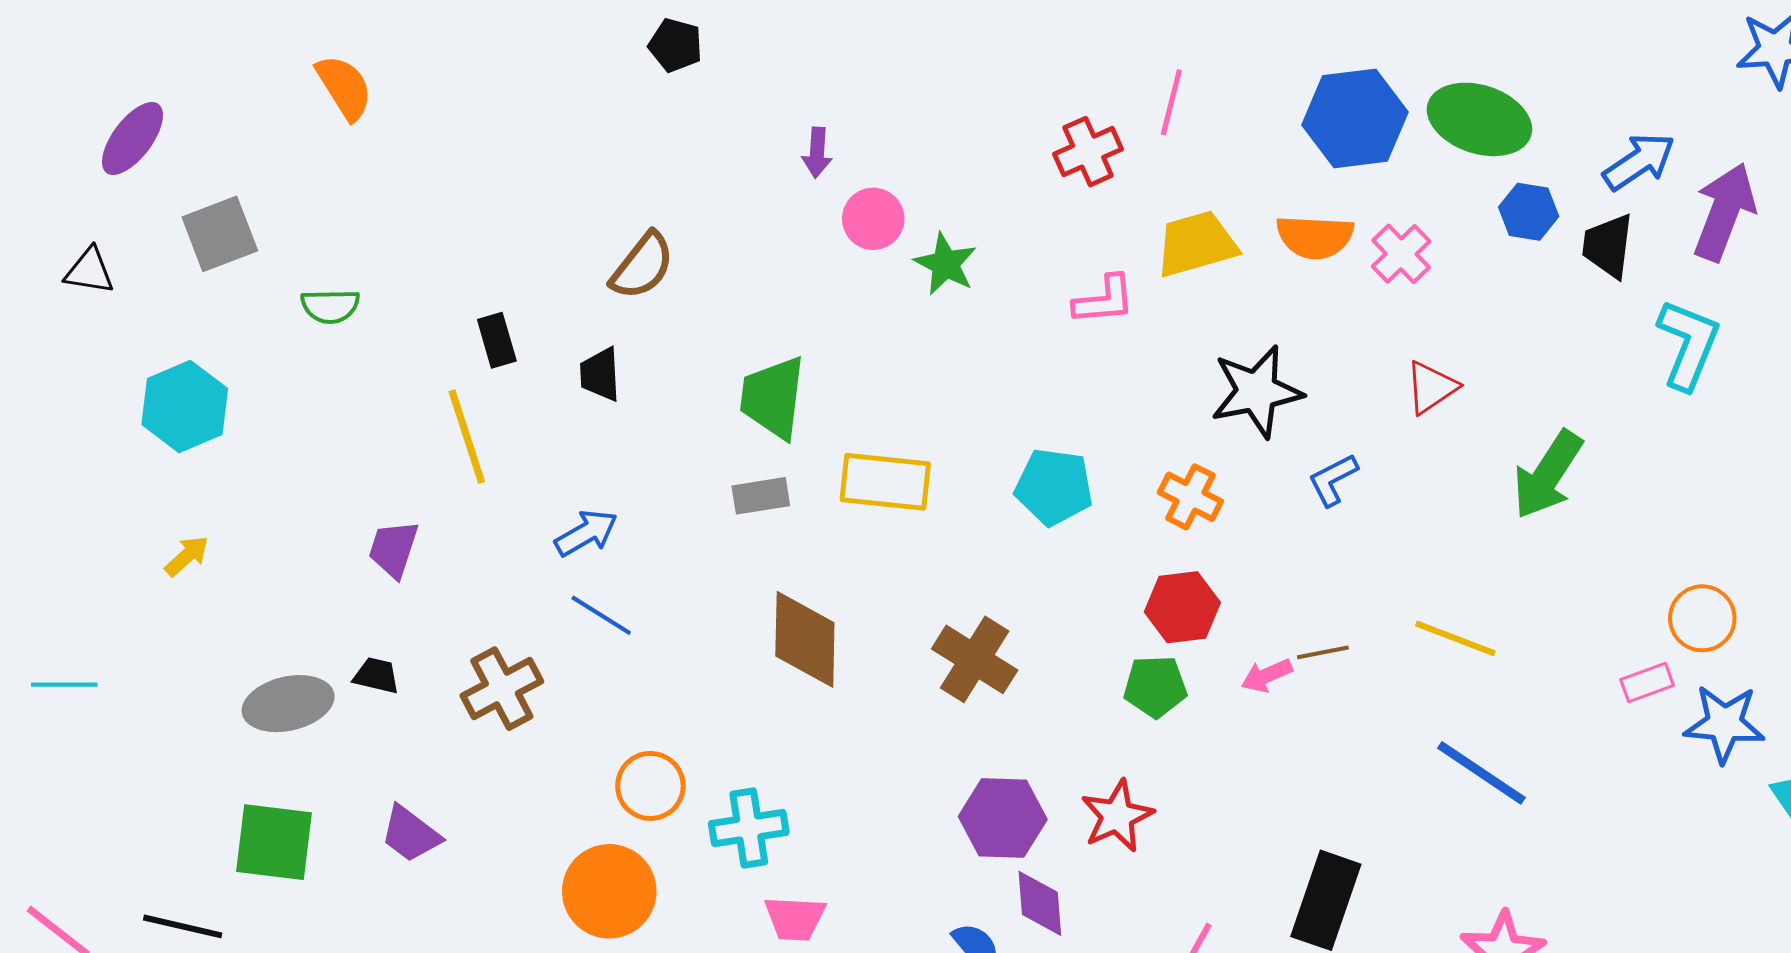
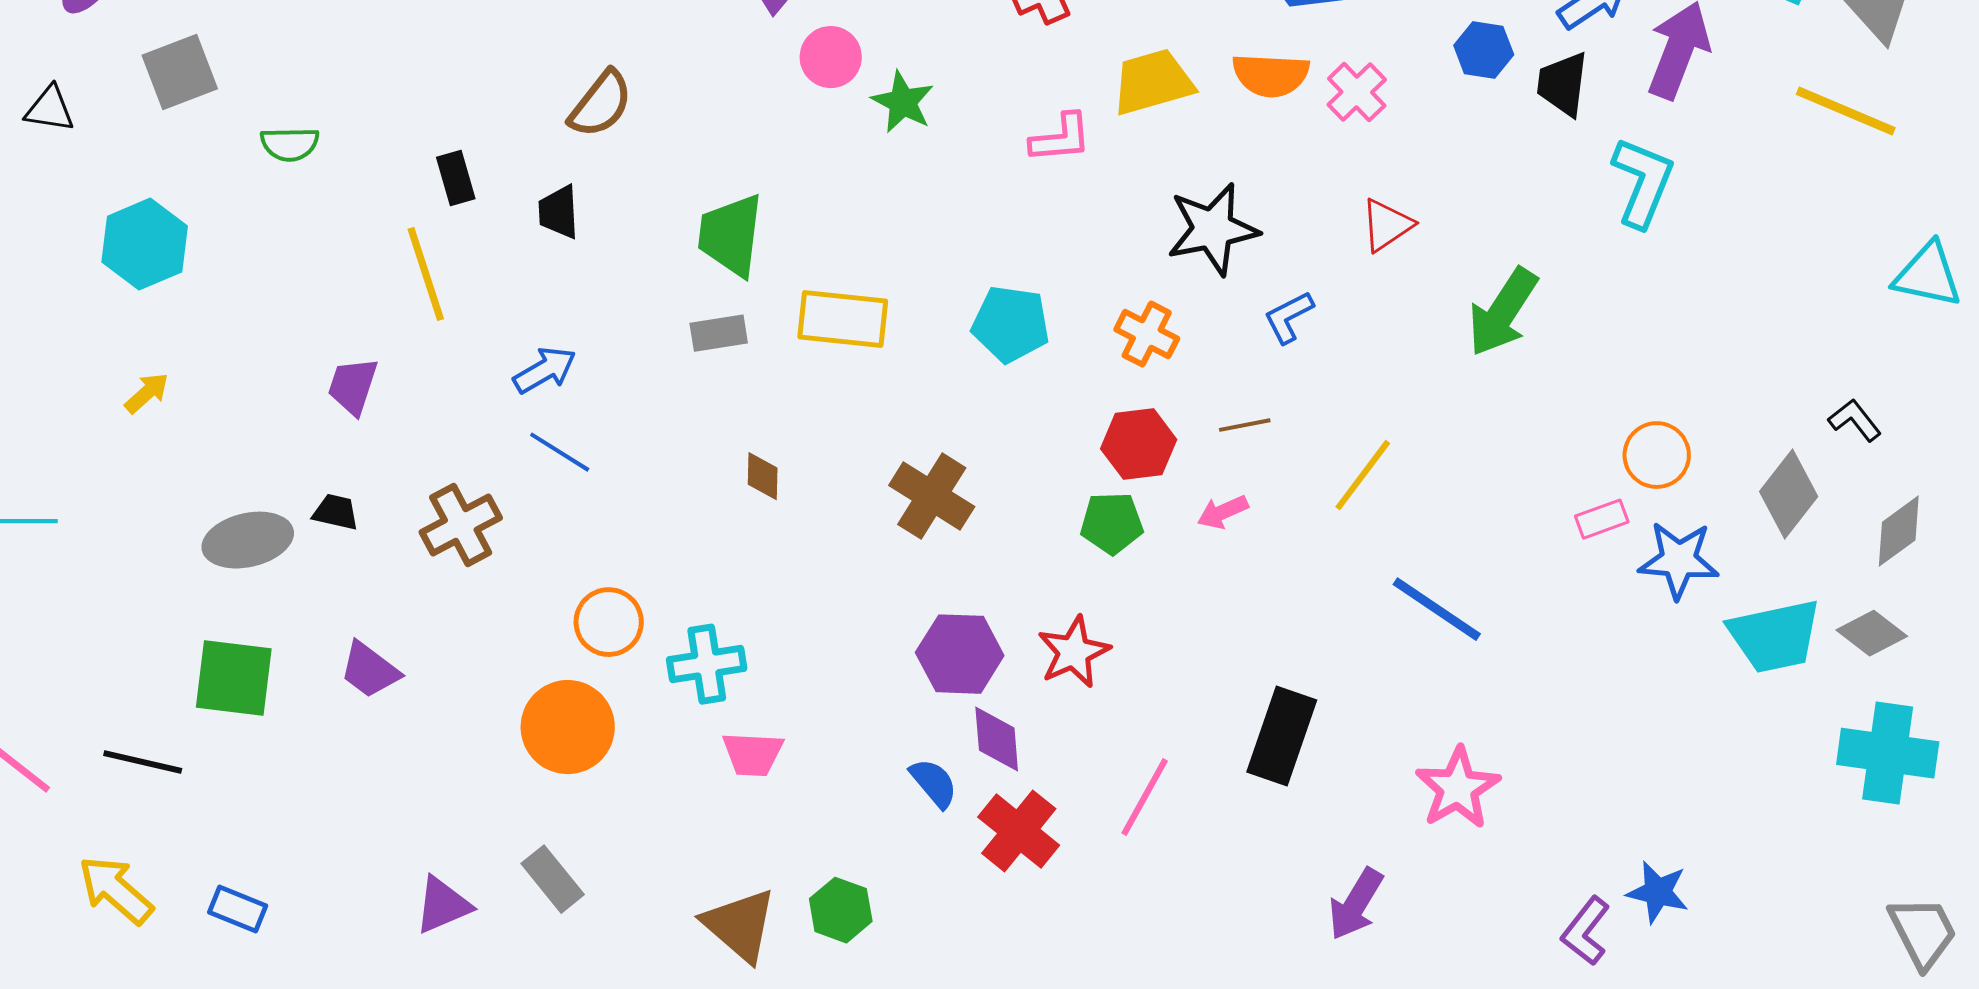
yellow line: (1455, 638) -> (1363, 475), moved, turned -74
brown diamond: (805, 639) -> (763, 476), size x0.5
brown line: (1323, 652) -> (1245, 425), moved

